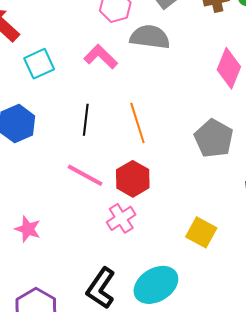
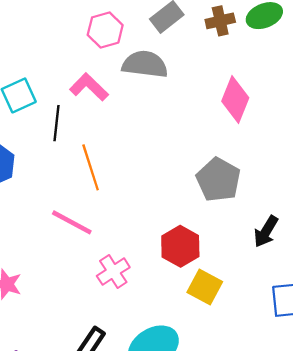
black line: (86, 120) -> (57, 123), moved
orange line: (137, 123) -> (91, 167), moved
red hexagon: (133, 179) -> (180, 246), moved

